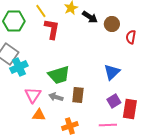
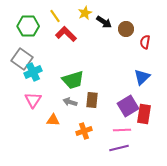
red L-shape: (52, 29) -> (66, 34), turned -55
blue triangle: (112, 72) -> (142, 77), moved
pink triangle: (33, 95) -> (33, 100), moved
purple square: (114, 101) -> (128, 106), size x1.5

